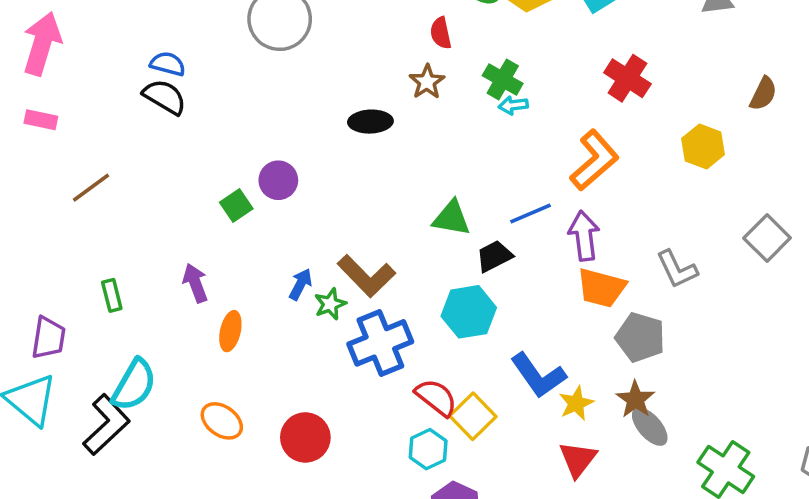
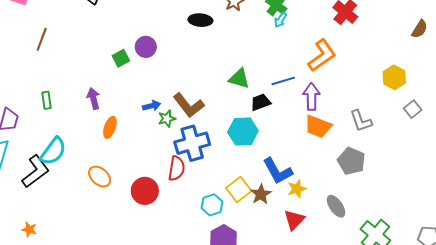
cyan arrow: (513, 105) -> (280, 20), turned -56
yellow hexagon: (703, 146) -> (394, 77), moved
brown line: (91, 188) -> (42, 39), turned -40
gray square: (767, 238) -> (413, 109), size x0.7
blue arrow: (301, 284) -> (152, 106), turned 42
gray pentagon: (640, 337) -> (351, 161), moved
red semicircle: (436, 397) -> (176, 168), moved, turned 55
brown star: (635, 399) -> (261, 194), moved

